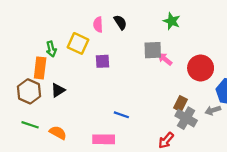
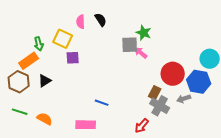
green star: (172, 21) -> (144, 33), moved
purple square: (103, 61) -> (73, 58), moved
orange rectangle: (40, 68) -> (29, 61), turned 48
red circle: (201, 68) -> (173, 74), moved

